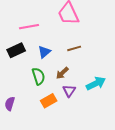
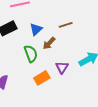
brown arrow: (62, 73) -> (49, 43), moved

